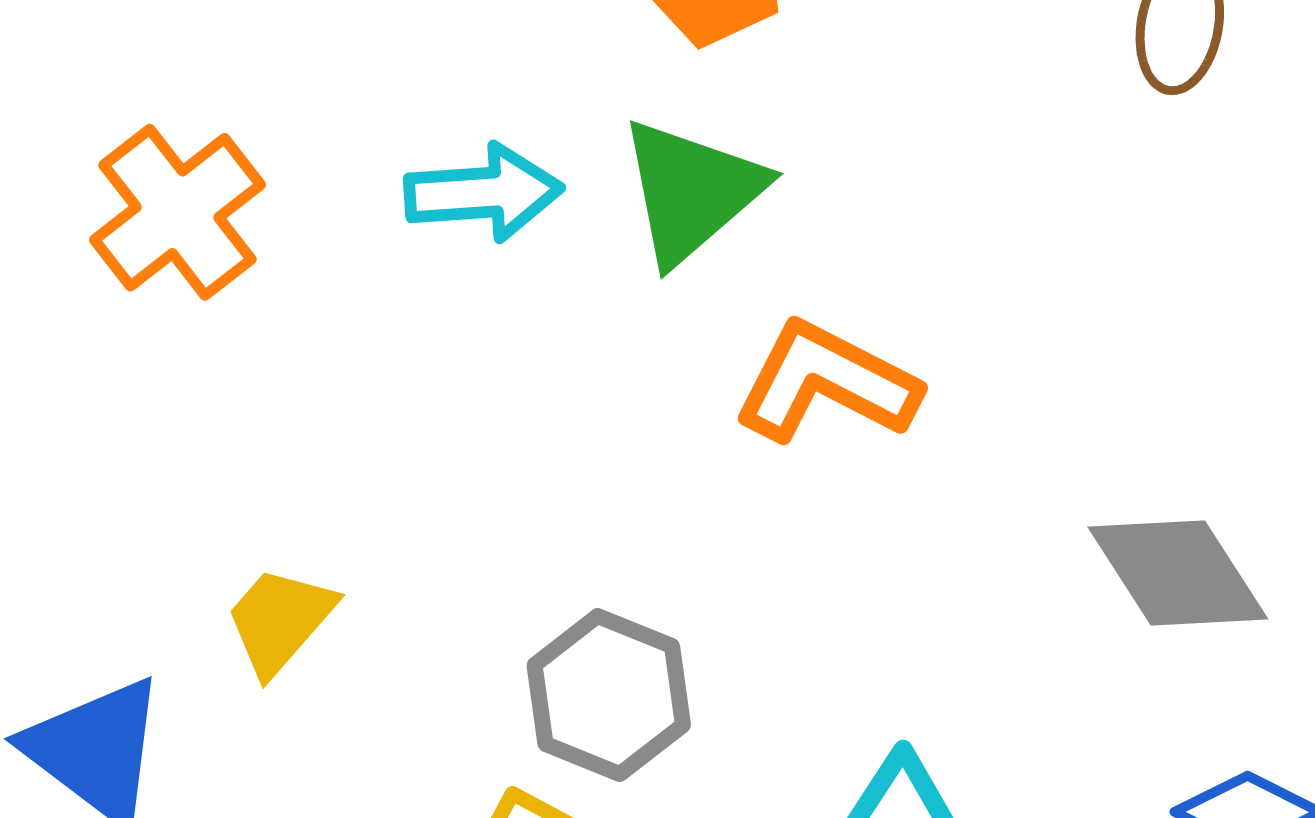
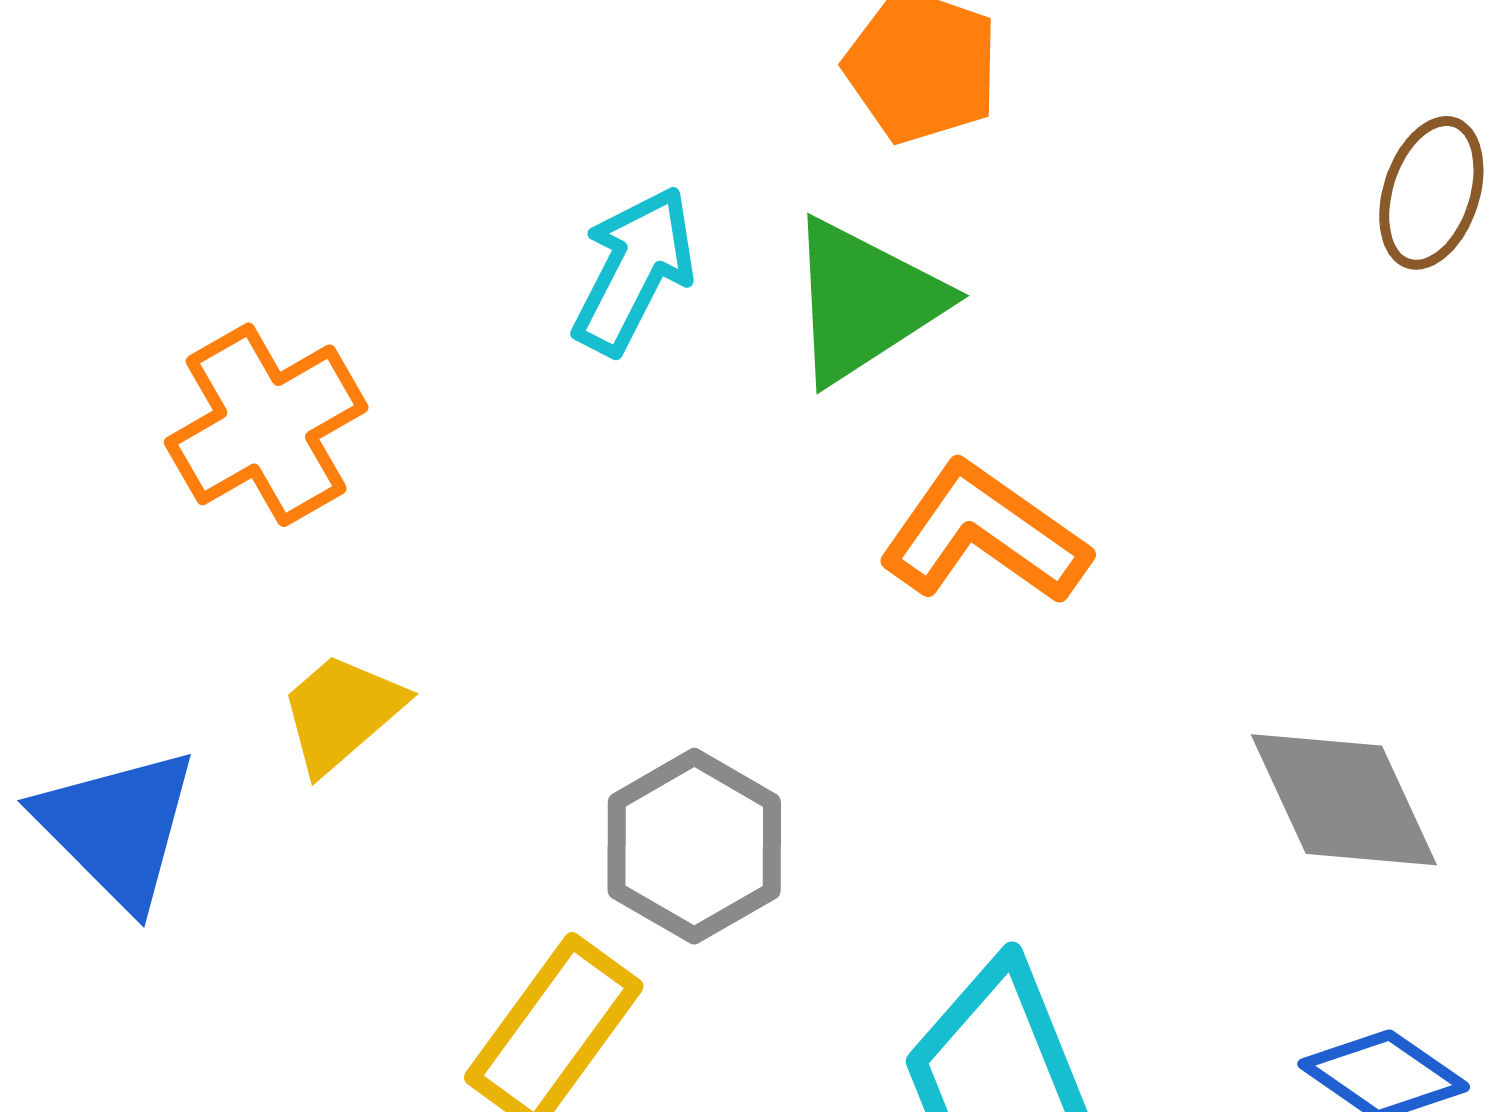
cyan arrow: (484, 193) -> (634, 270), turned -67
orange cross: (177, 212) -> (266, 425), moved

